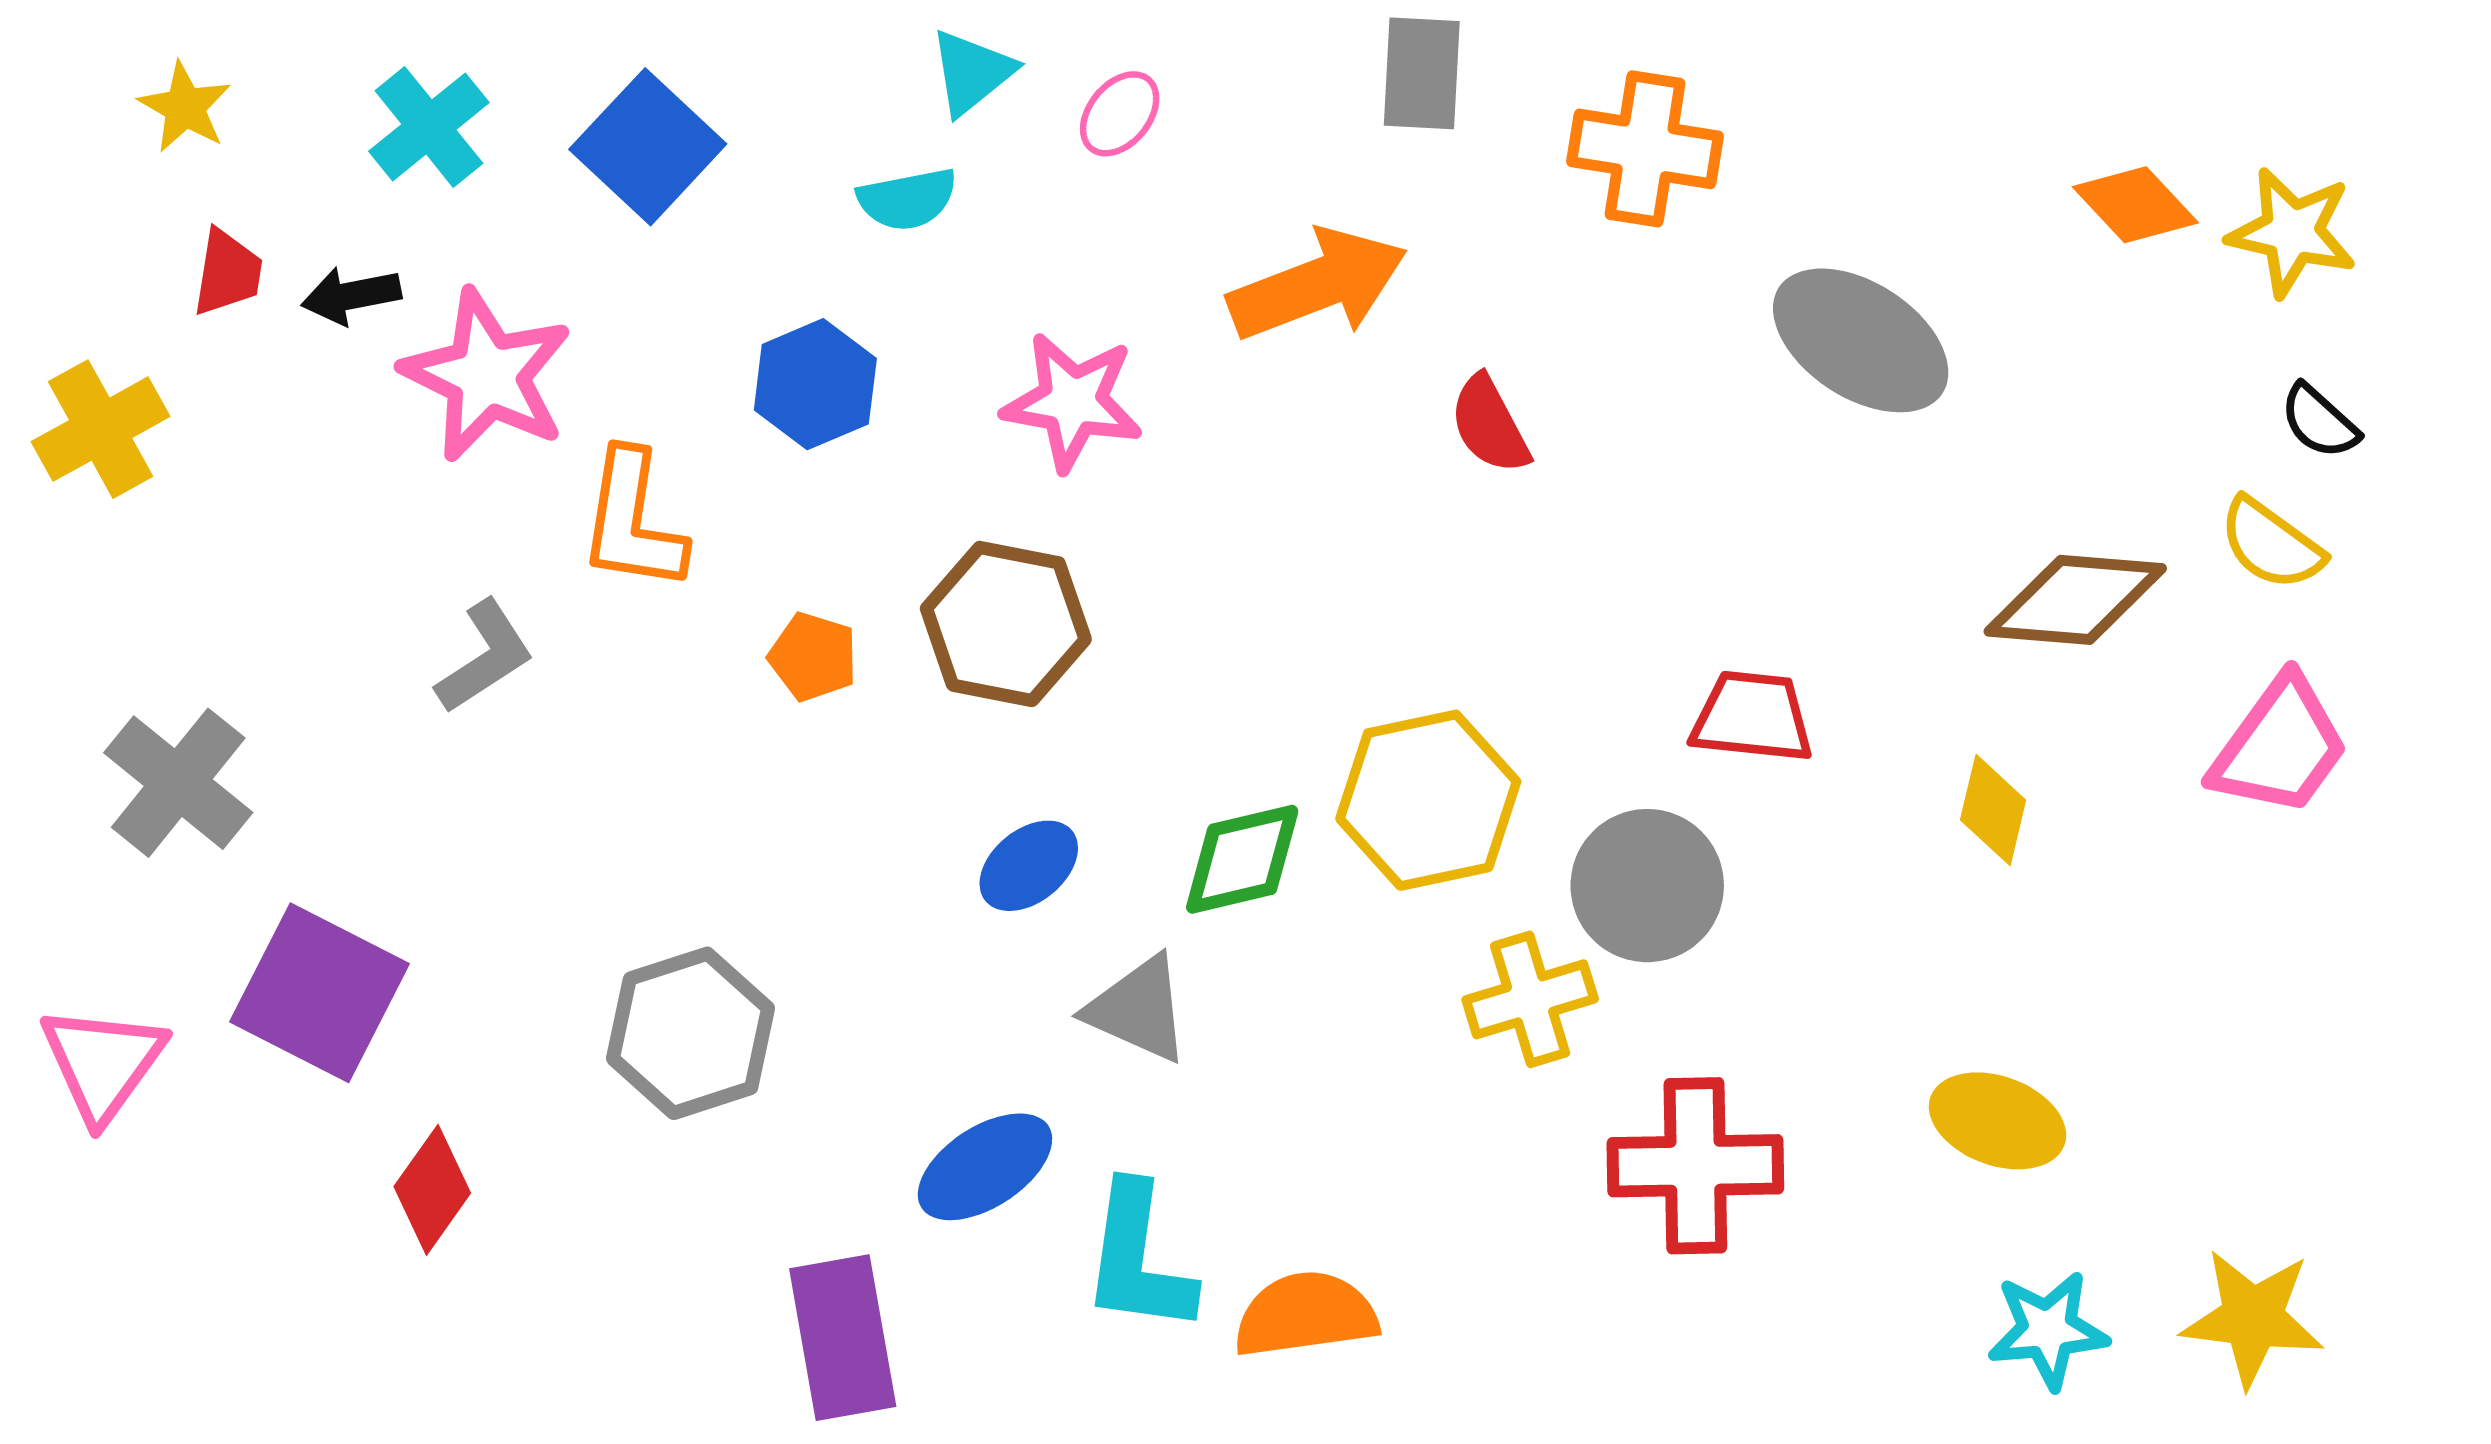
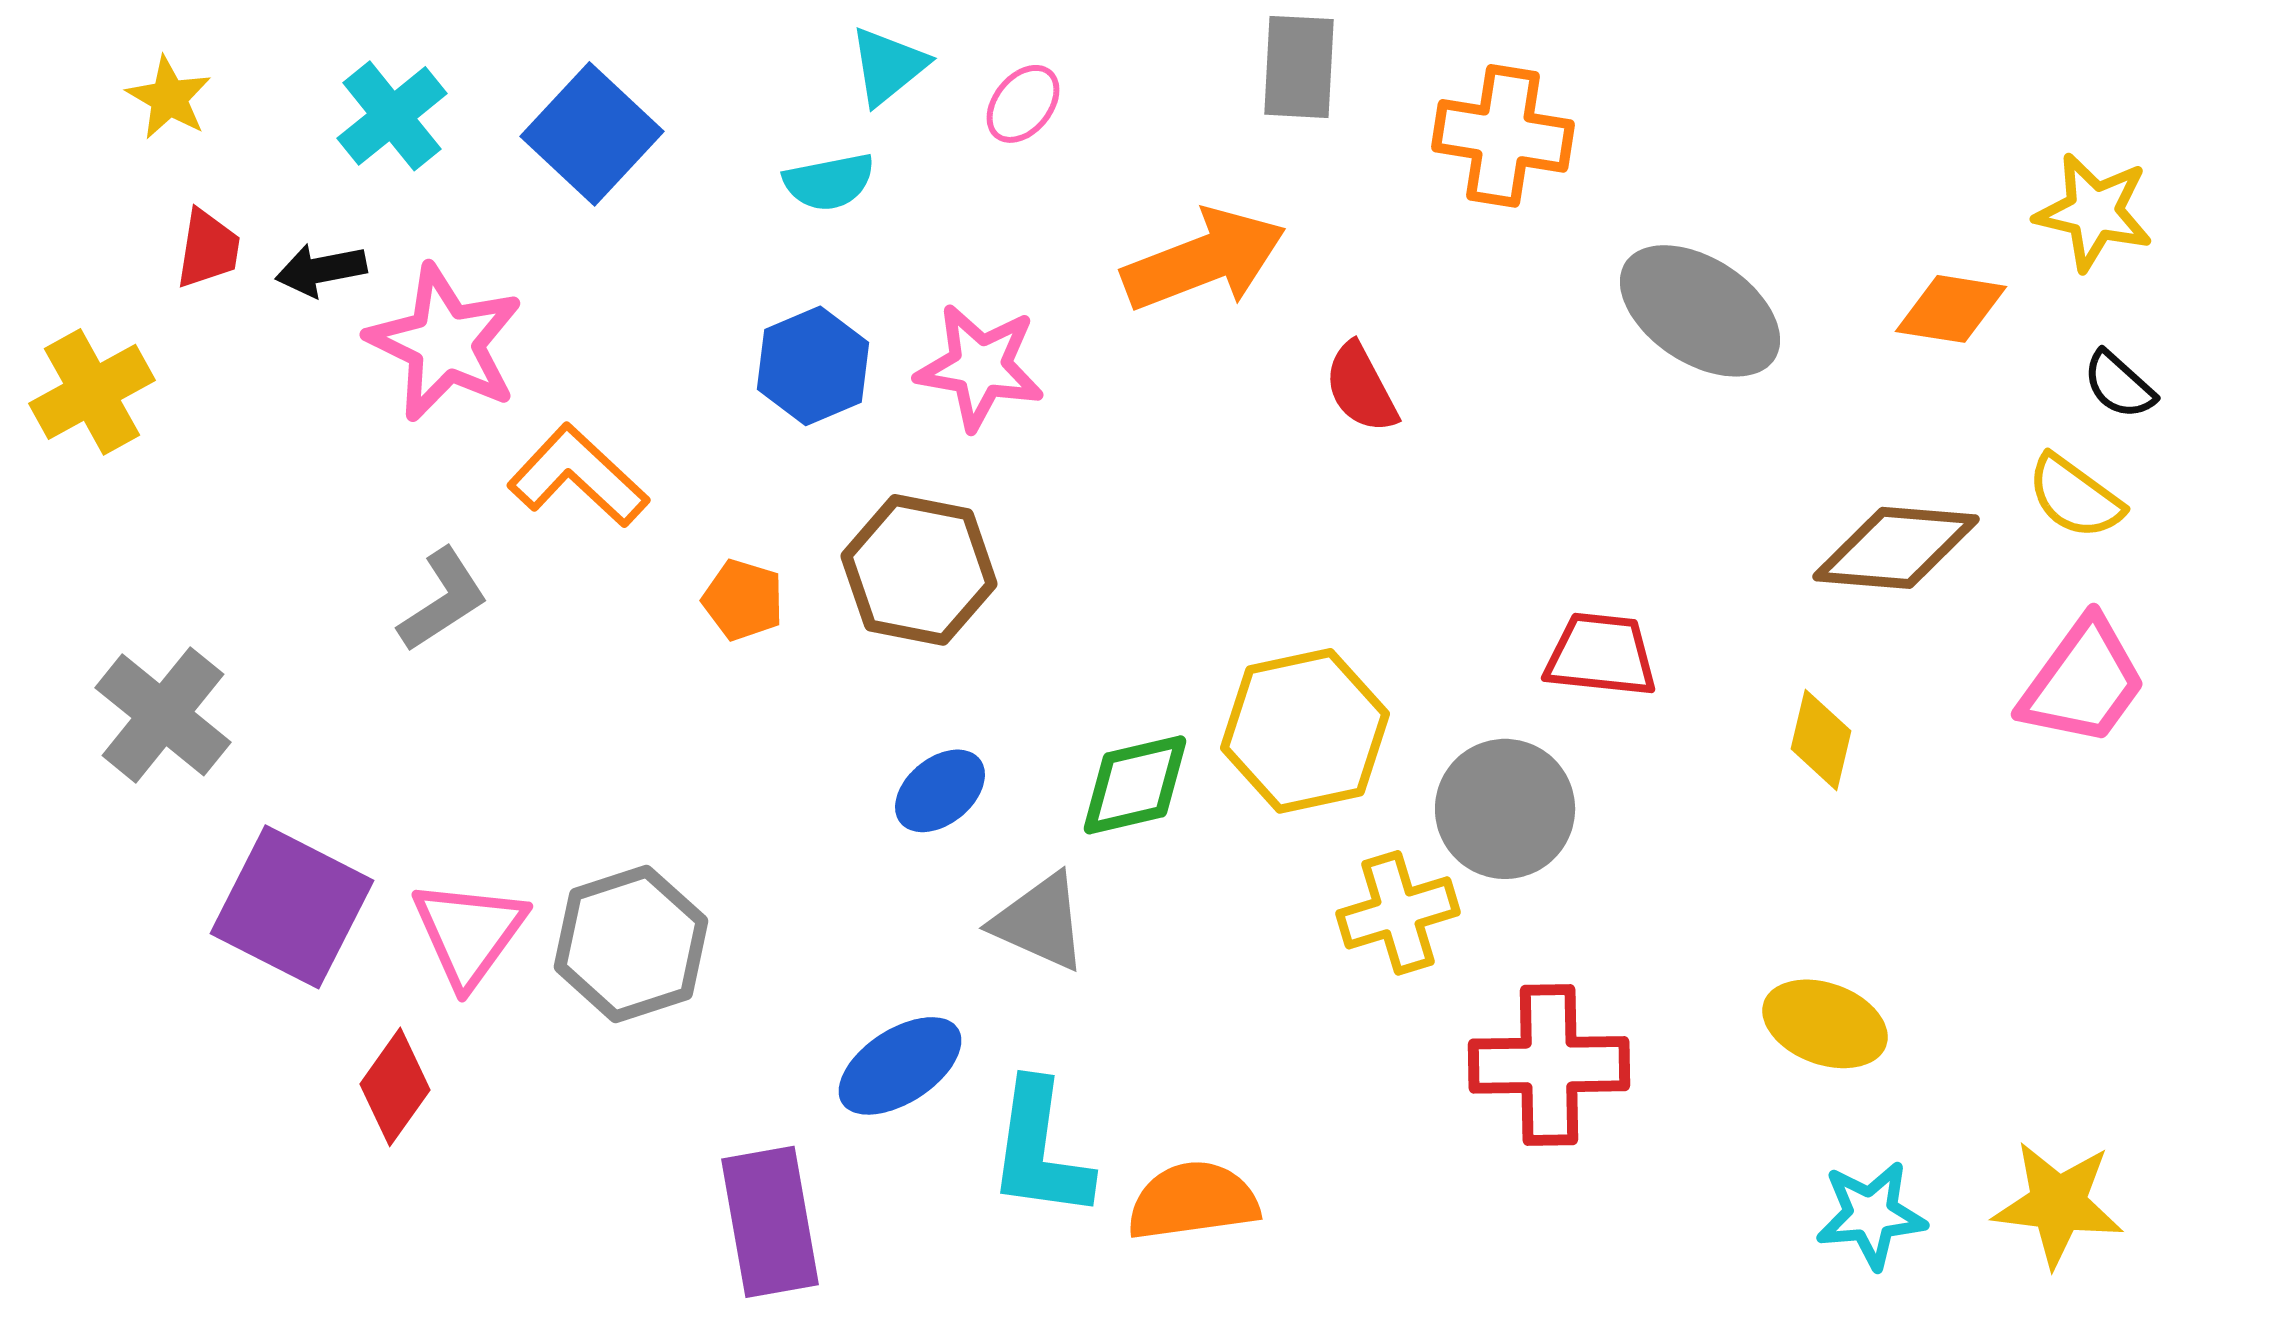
orange diamond: (2135, 205) -> (1951, 309), moved, turned -38
blue hexagon: (815, 384) -> (813, 366), moved
orange L-shape: (633, 521) -> (578, 476), turned 124
pink triangle: (103, 1063) -> (469, 933), moved

